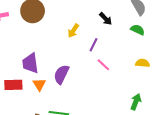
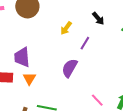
pink line: (103, 65) -> (97, 100), moved
purple semicircle: (61, 74) -> (70, 68), moved

